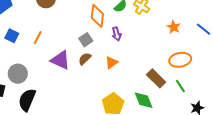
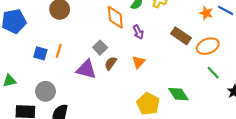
orange star: (174, 27) -> (206, 13), moved
blue square: (12, 36) -> (40, 53), moved
gray square: (86, 40) -> (100, 48), moved
brown rectangle: (156, 78) -> (181, 36), moved

